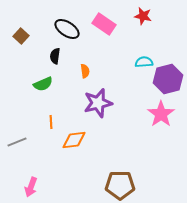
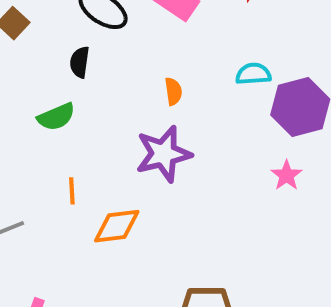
orange semicircle: (85, 71) -> (173, 91), moved
pink star: (161, 114) -> (287, 175), size x0.6

